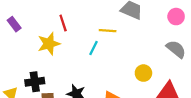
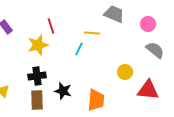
pink circle: (176, 17) -> (148, 24), moved
black cross: (35, 82) -> (37, 76), moved

